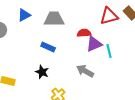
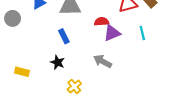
blue rectangle: (48, 47) -> (64, 36), turned 40
cyan line: (109, 51) -> (142, 33), moved

